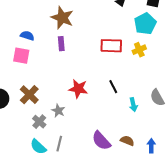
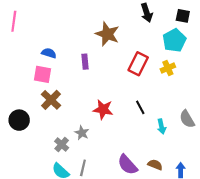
brown star: (62, 18) -> (107, 34), moved
red rectangle: (111, 46) -> (138, 64), turned -65
brown cross: (29, 95) -> (51, 100), moved

